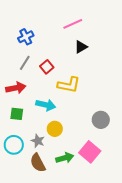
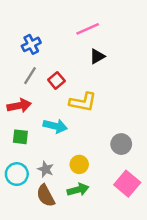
yellow circle: (55, 129) -> (79, 164), moved
pink square: (90, 152) -> (127, 184), moved

